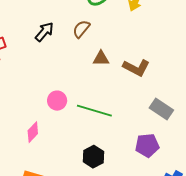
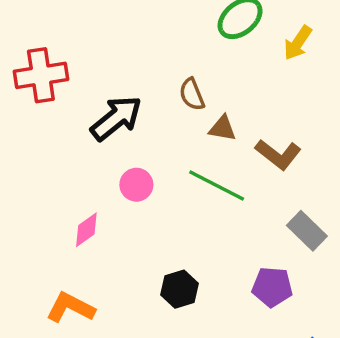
brown semicircle: (81, 29) -> (192, 94), moved, turned -72
black arrow: (44, 32) -> (116, 118), moved, size x1.5
green line: (94, 111) -> (217, 186), moved

